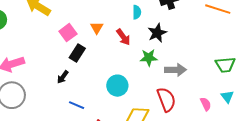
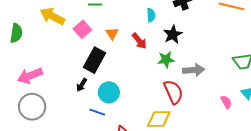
pink square: (68, 33) -> (82, 29), moved
black rectangle: (77, 53) -> (94, 60), size x1.4
cyan circle: (117, 86) -> (109, 92), moved
red semicircle: (166, 99) -> (173, 92), moved

